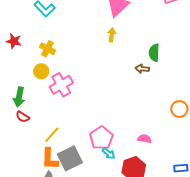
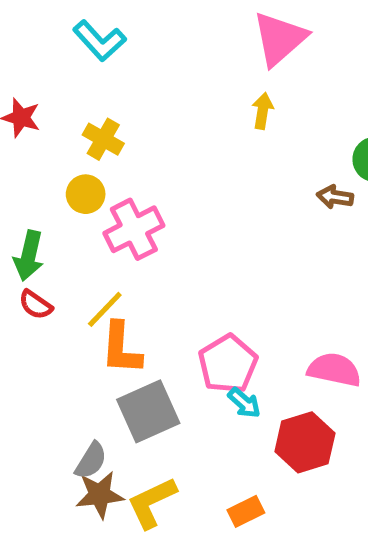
yellow line: (52, 135) -> (105, 309), moved
pink semicircle: (145, 139) -> (334, 370), size x1.5
orange L-shape: (50, 159) -> (121, 348), moved

